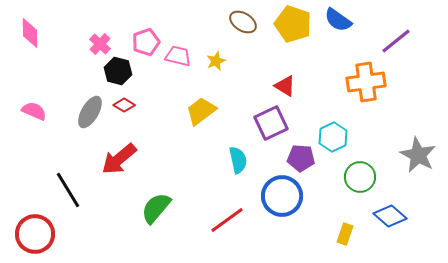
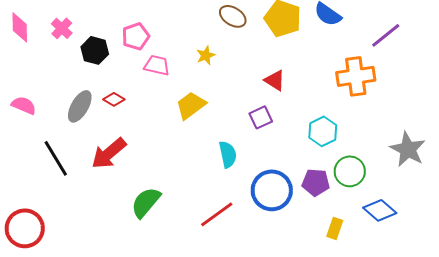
pink cross: (100, 44) -> (62, 28), moved
pink trapezoid: (178, 56) -> (157, 65), moved
black hexagon: (118, 71) -> (95, 50), moved
purple square: (271, 123) -> (261, 117), size x0.7
purple pentagon: (301, 158) -> (316, 182), moved
black line: (68, 190) -> (56, 158), moved

